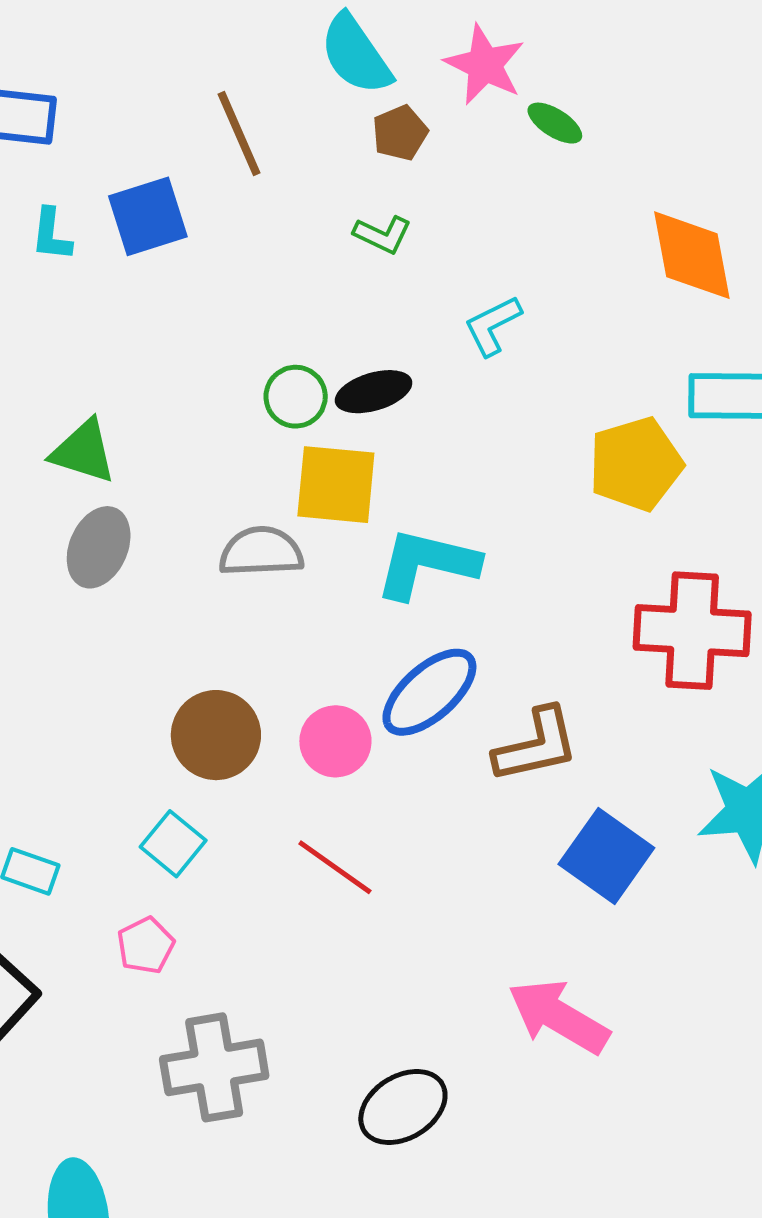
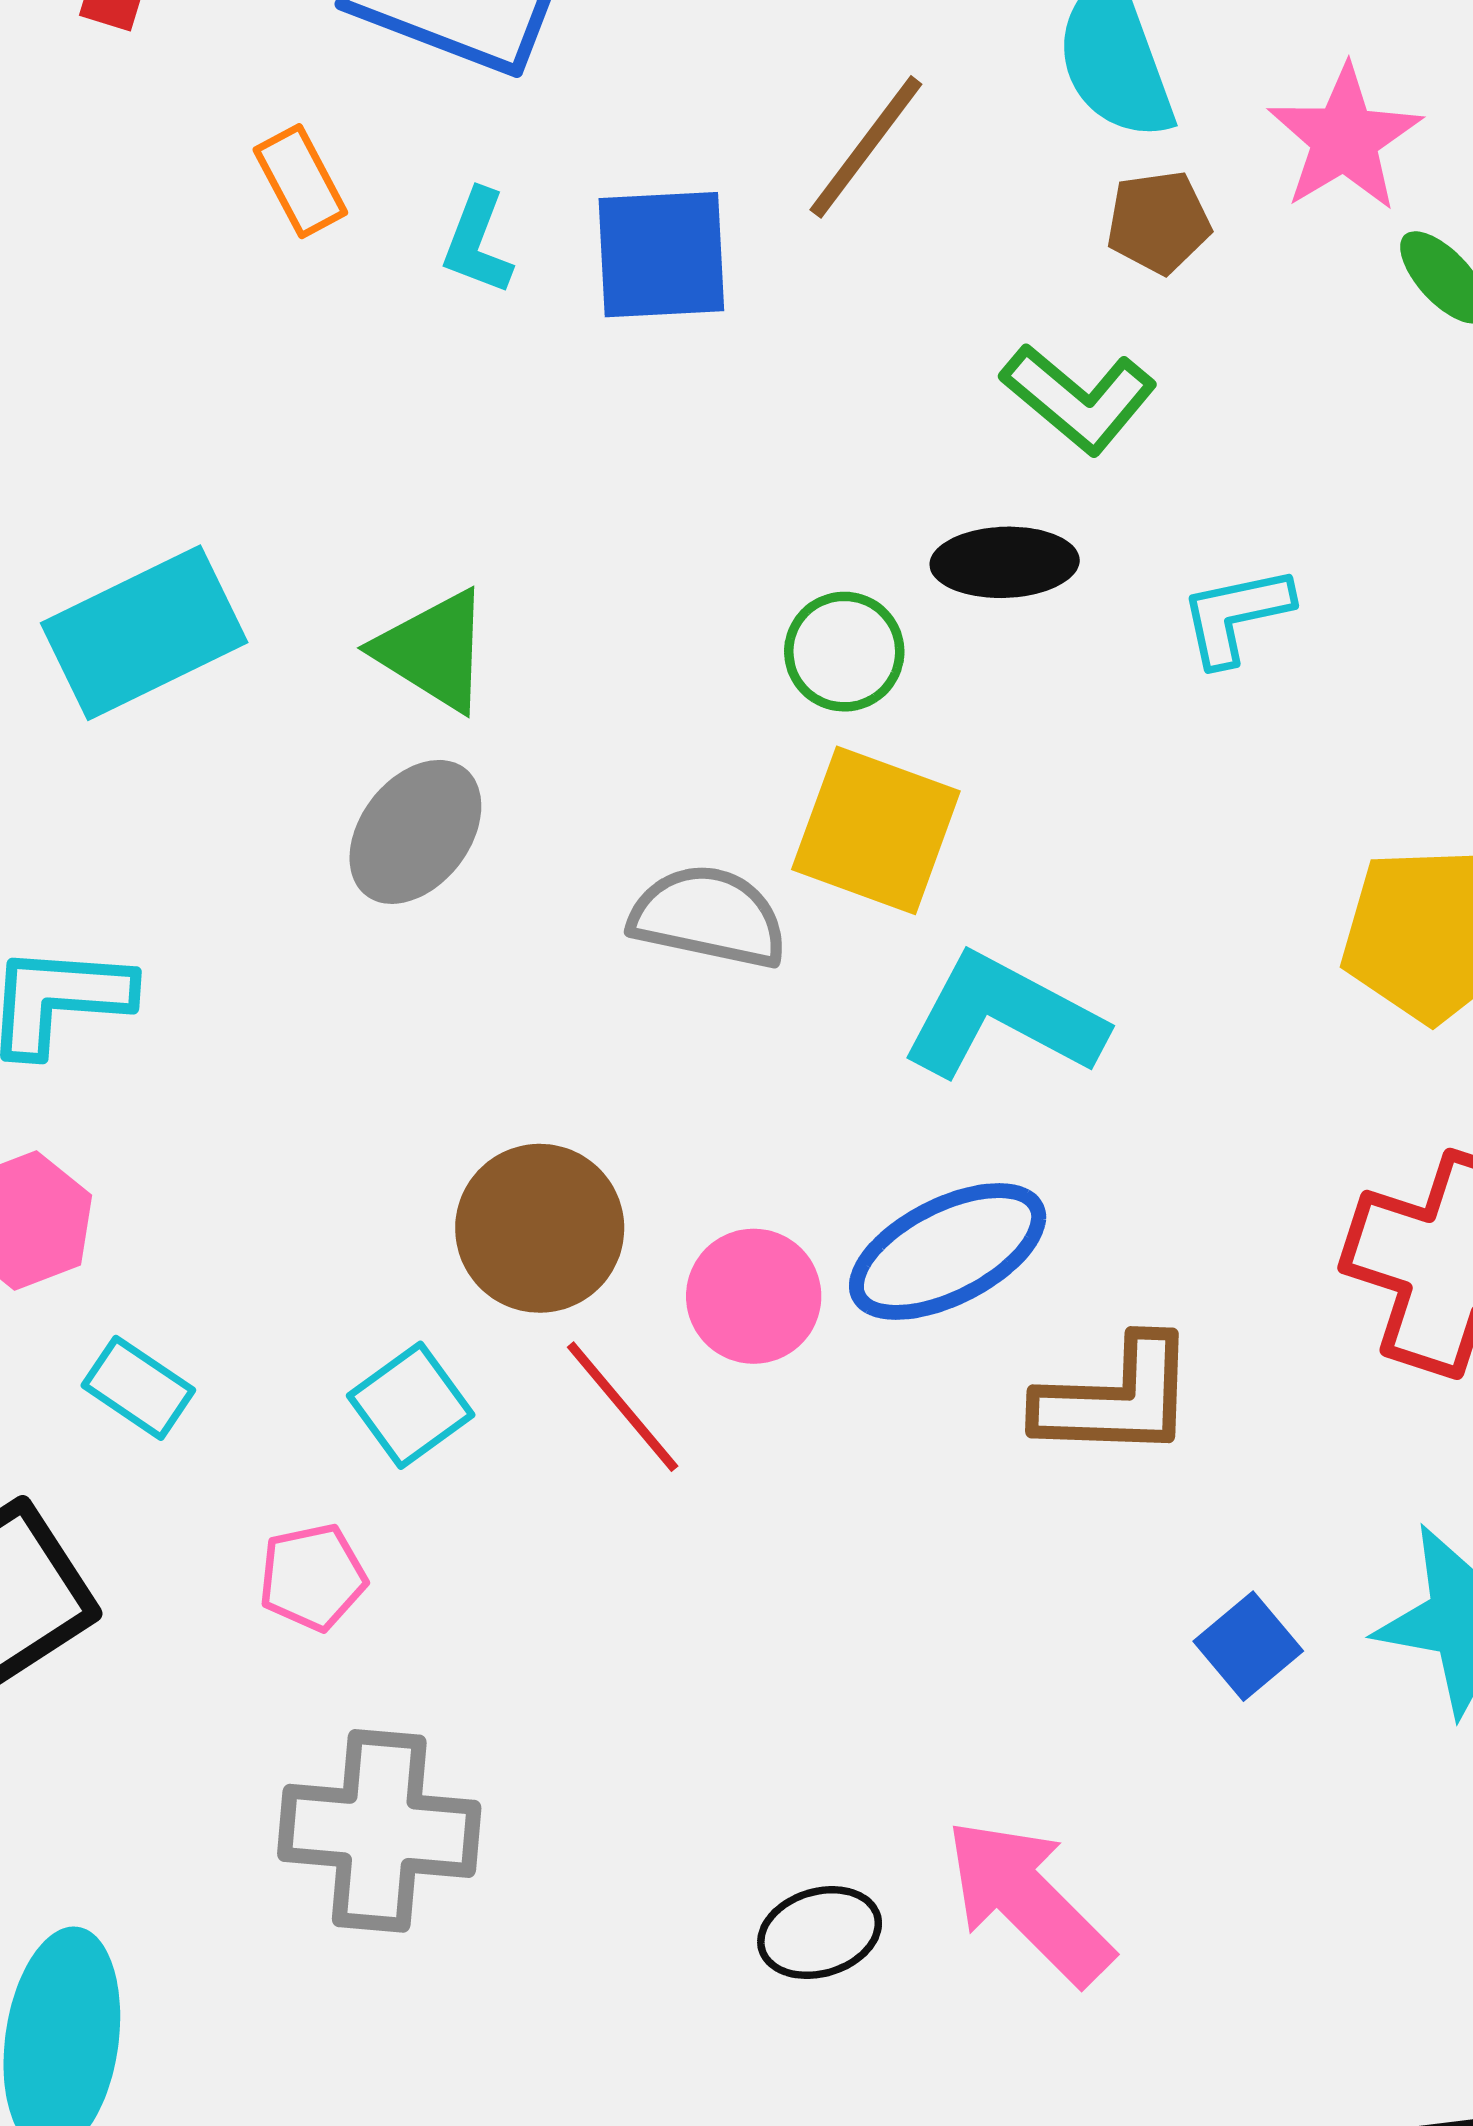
brown line: (239, 133) -> (866, 147), turned 46
green L-shape: (383, 235) -> (1079, 398), size x1.4
black ellipse: (374, 392) -> (1005, 562), moved
blue square: (606, 856) -> (1248, 1646), moved, size x0.6
red line: (335, 867) -> (623, 1407), moved
black ellipse: (403, 1107) -> (820, 1933), moved, size x0.7

